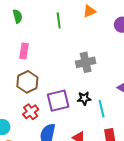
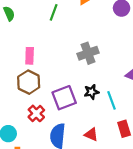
green line: (59, 20) -> (54, 12), turned 35
pink rectangle: (24, 51) -> (30, 56), moved

